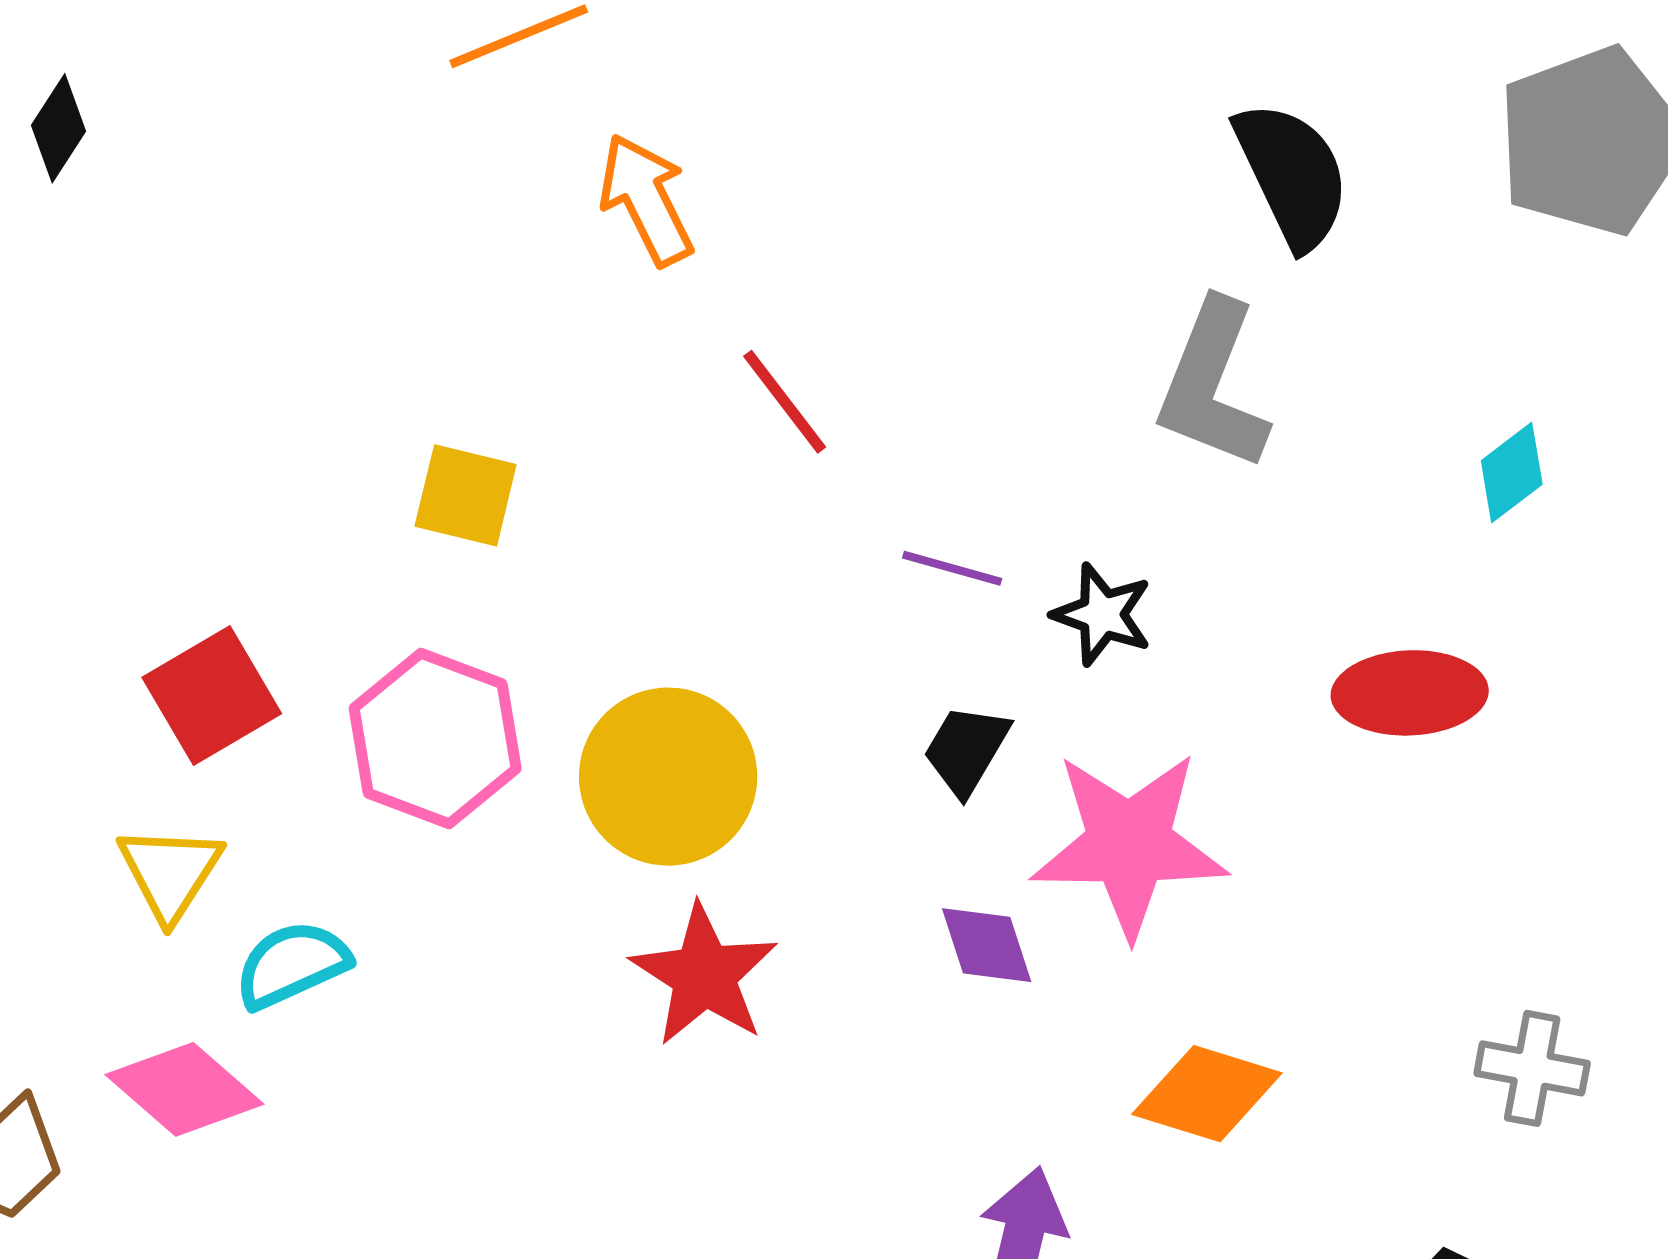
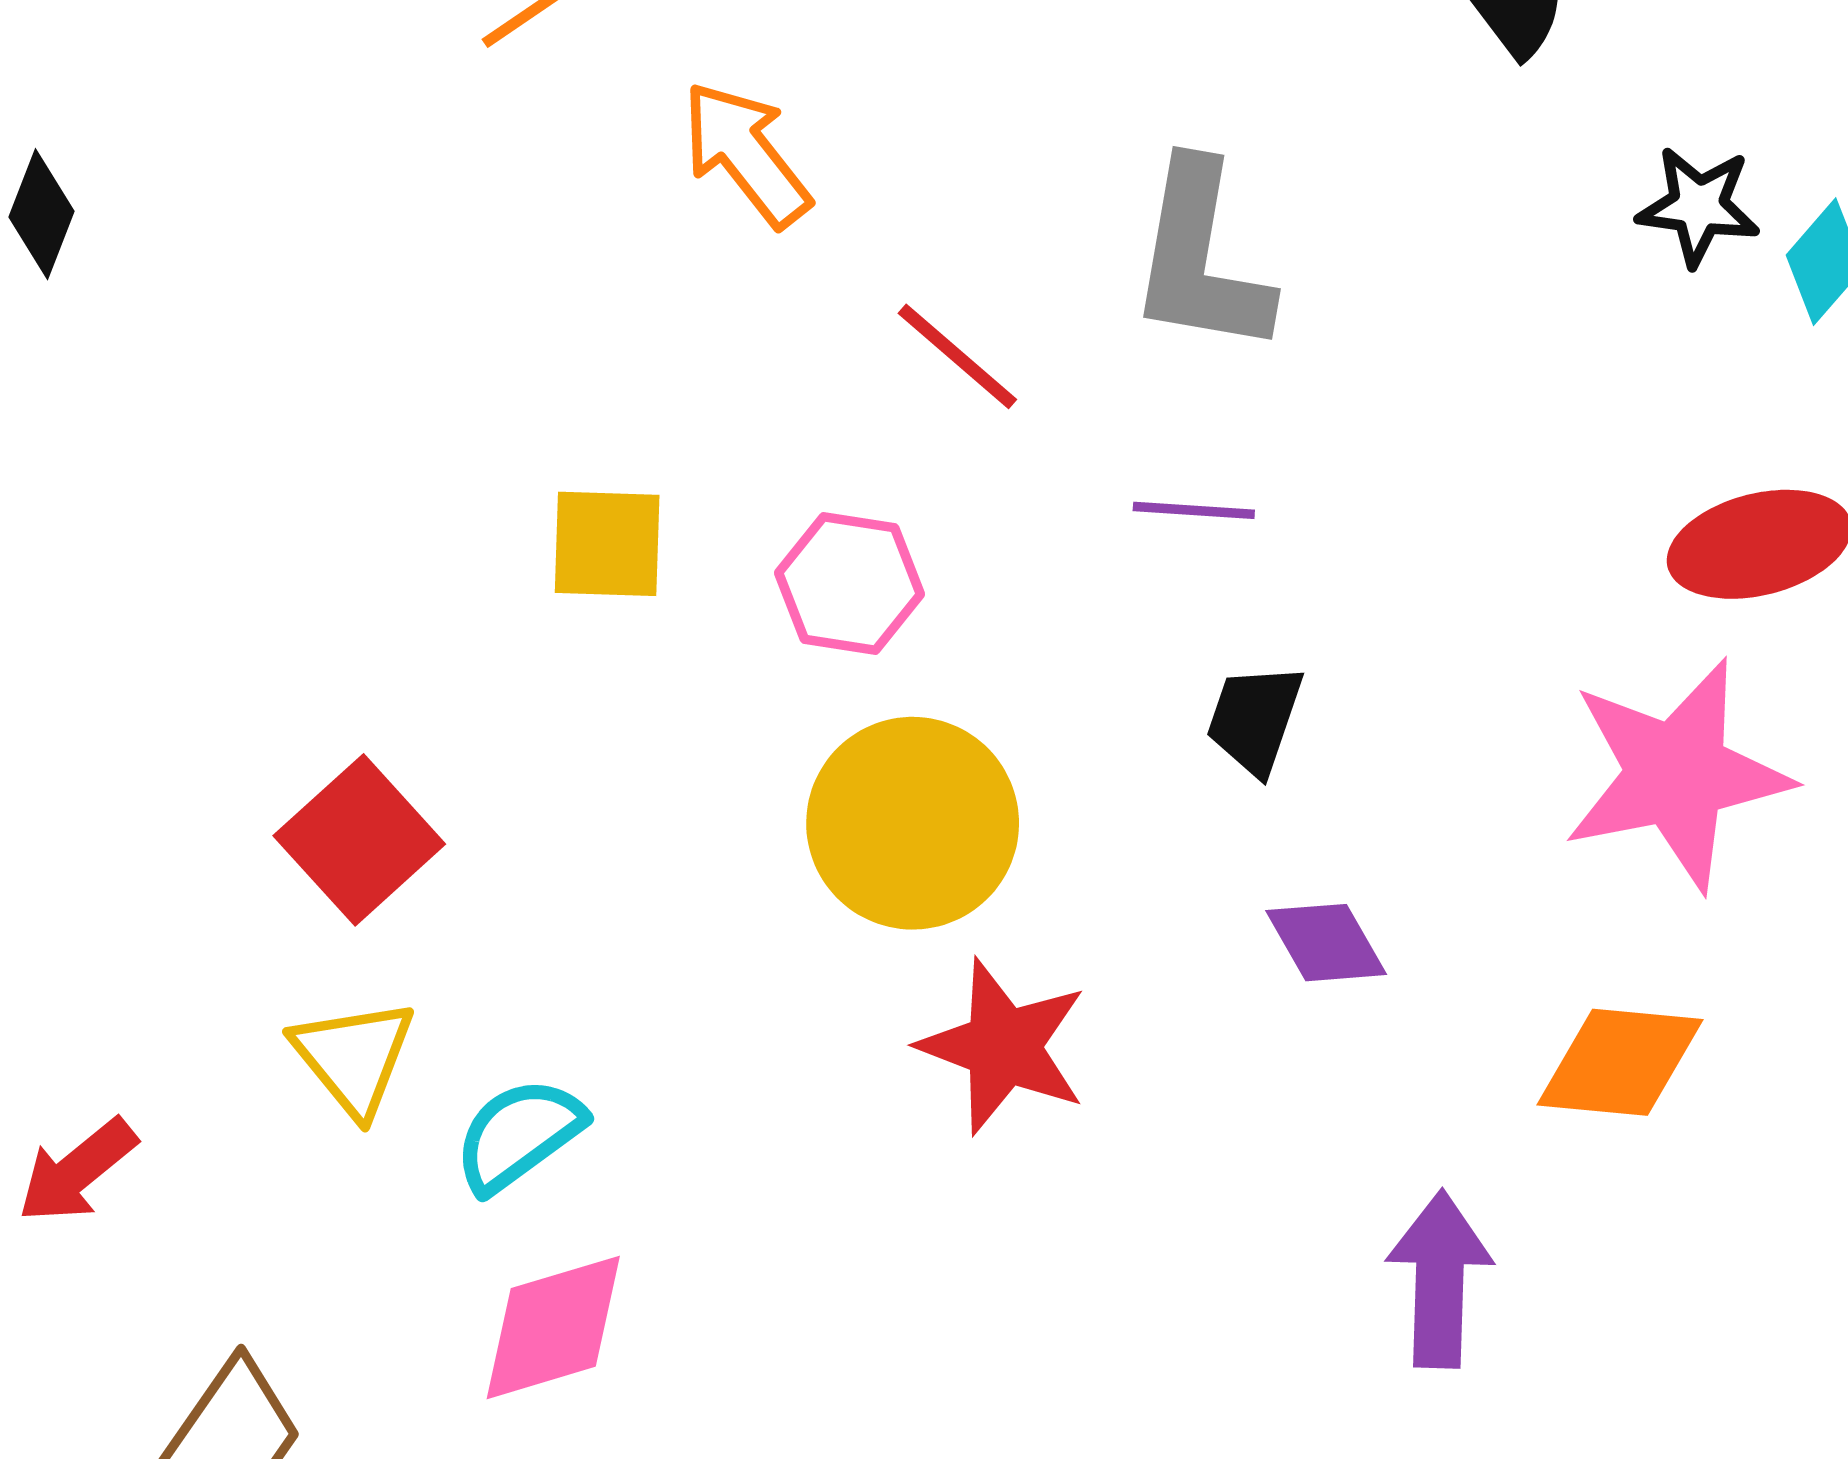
gray L-shape: (1213, 385) -> (1200, 258), moved
black star: (1102, 615) -> (1698, 206), moved
pink hexagon: (435, 738) -> (849, 584), moved, size x0.7
pink star: (1129, 844) -> (1677, 774), moved
pink diamond: (184, 1089) -> (553, 1327), moved, turned -46

